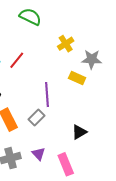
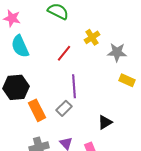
red line: (17, 60) -> (64, 53), moved
yellow rectangle: (77, 78) -> (127, 80), moved

